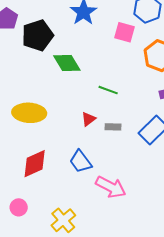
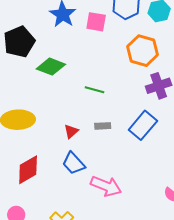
pink square: (124, 32) -> (96, 22), moved
green diamond: (67, 63) -> (51, 67), turned -32
red triangle: (89, 119) -> (71, 131), moved

